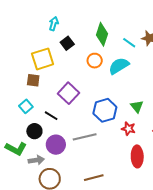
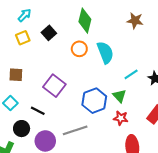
cyan arrow: (54, 24) -> (25, 15), moved, turned 32
cyan line: (129, 43) -> (131, 74), moved, turned -64
yellow square: (43, 59) -> (23, 38), moved, size x0.6
cyan semicircle: (119, 66) -> (105, 53), turned 105
green triangle: (137, 106) -> (119, 96), moved

